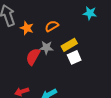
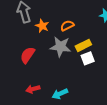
gray star: (46, 48) -> (60, 47), size x1.5
red semicircle: (33, 57) -> (27, 55), moved

